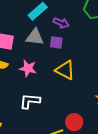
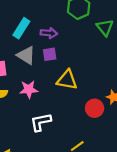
gray triangle: (35, 37) -> (26, 55), turned 42
red circle: (74, 122) -> (95, 108), moved

